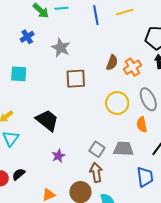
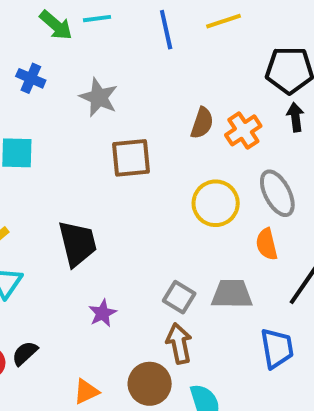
blue cross: (27, 37) -> (31, 78), turned -32
black trapezoid: (47, 120) -> (77, 243), turned 40

